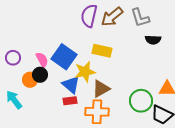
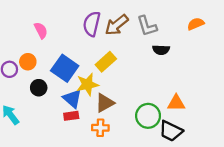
yellow rectangle: (102, 51) -> (106, 62), turned -54
pink semicircle: (42, 60) -> (41, 30), moved
orange circle: (30, 80) -> (28, 62), moved
orange cross: (97, 112) -> (100, 128), size x0.7

